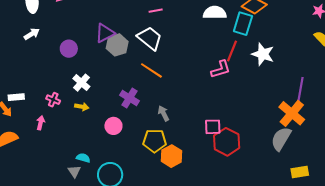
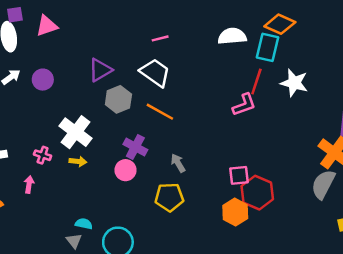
gray hexagon: (117, 45) -> (118, 99), moved
purple circle: (69, 49) -> (43, 80), moved
white cross: (81, 83) -> (76, 132), size x1.5
pink circle: (113, 126) -> (125, 170), moved
orange hexagon: (172, 156) -> (235, 212), moved

